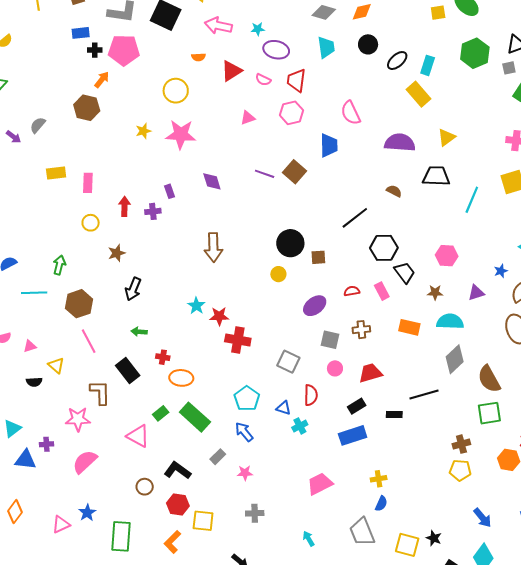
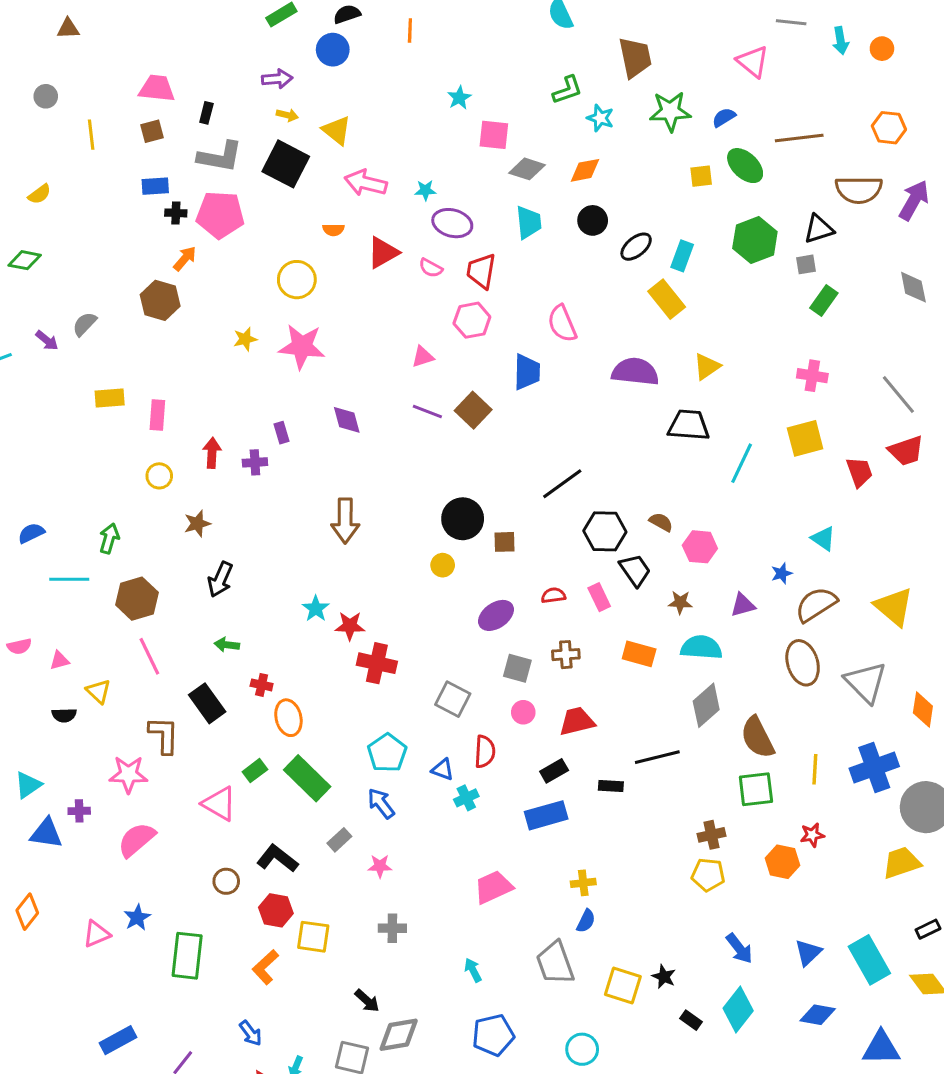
pink triangle: (248, 118) -> (423, 357), moved
brown semicircle: (394, 191) -> (661, 522), moved
orange ellipse: (181, 378) -> (288, 718), turned 70

